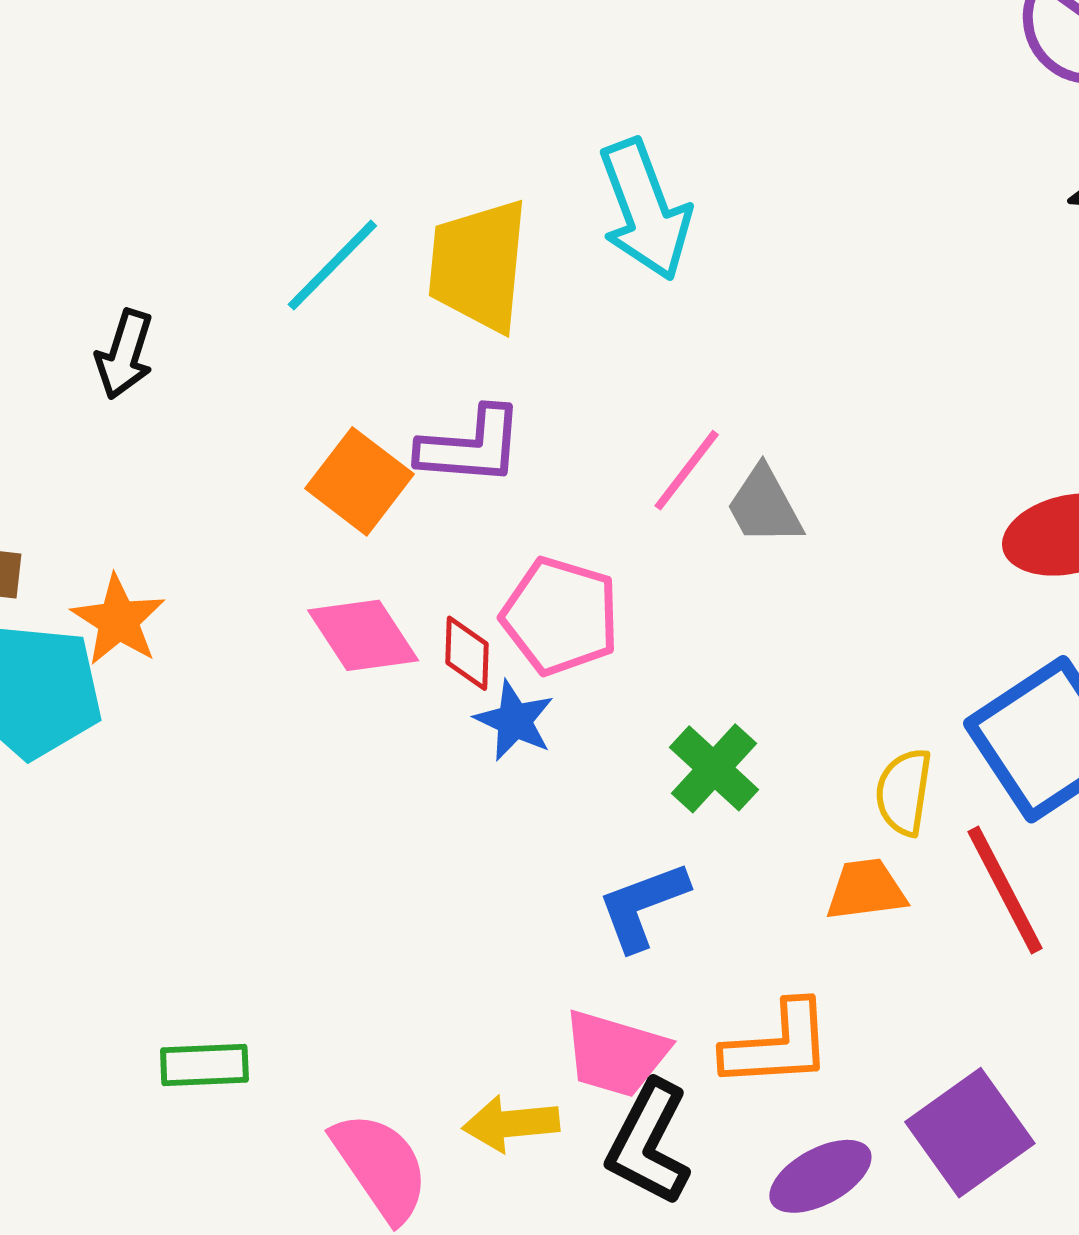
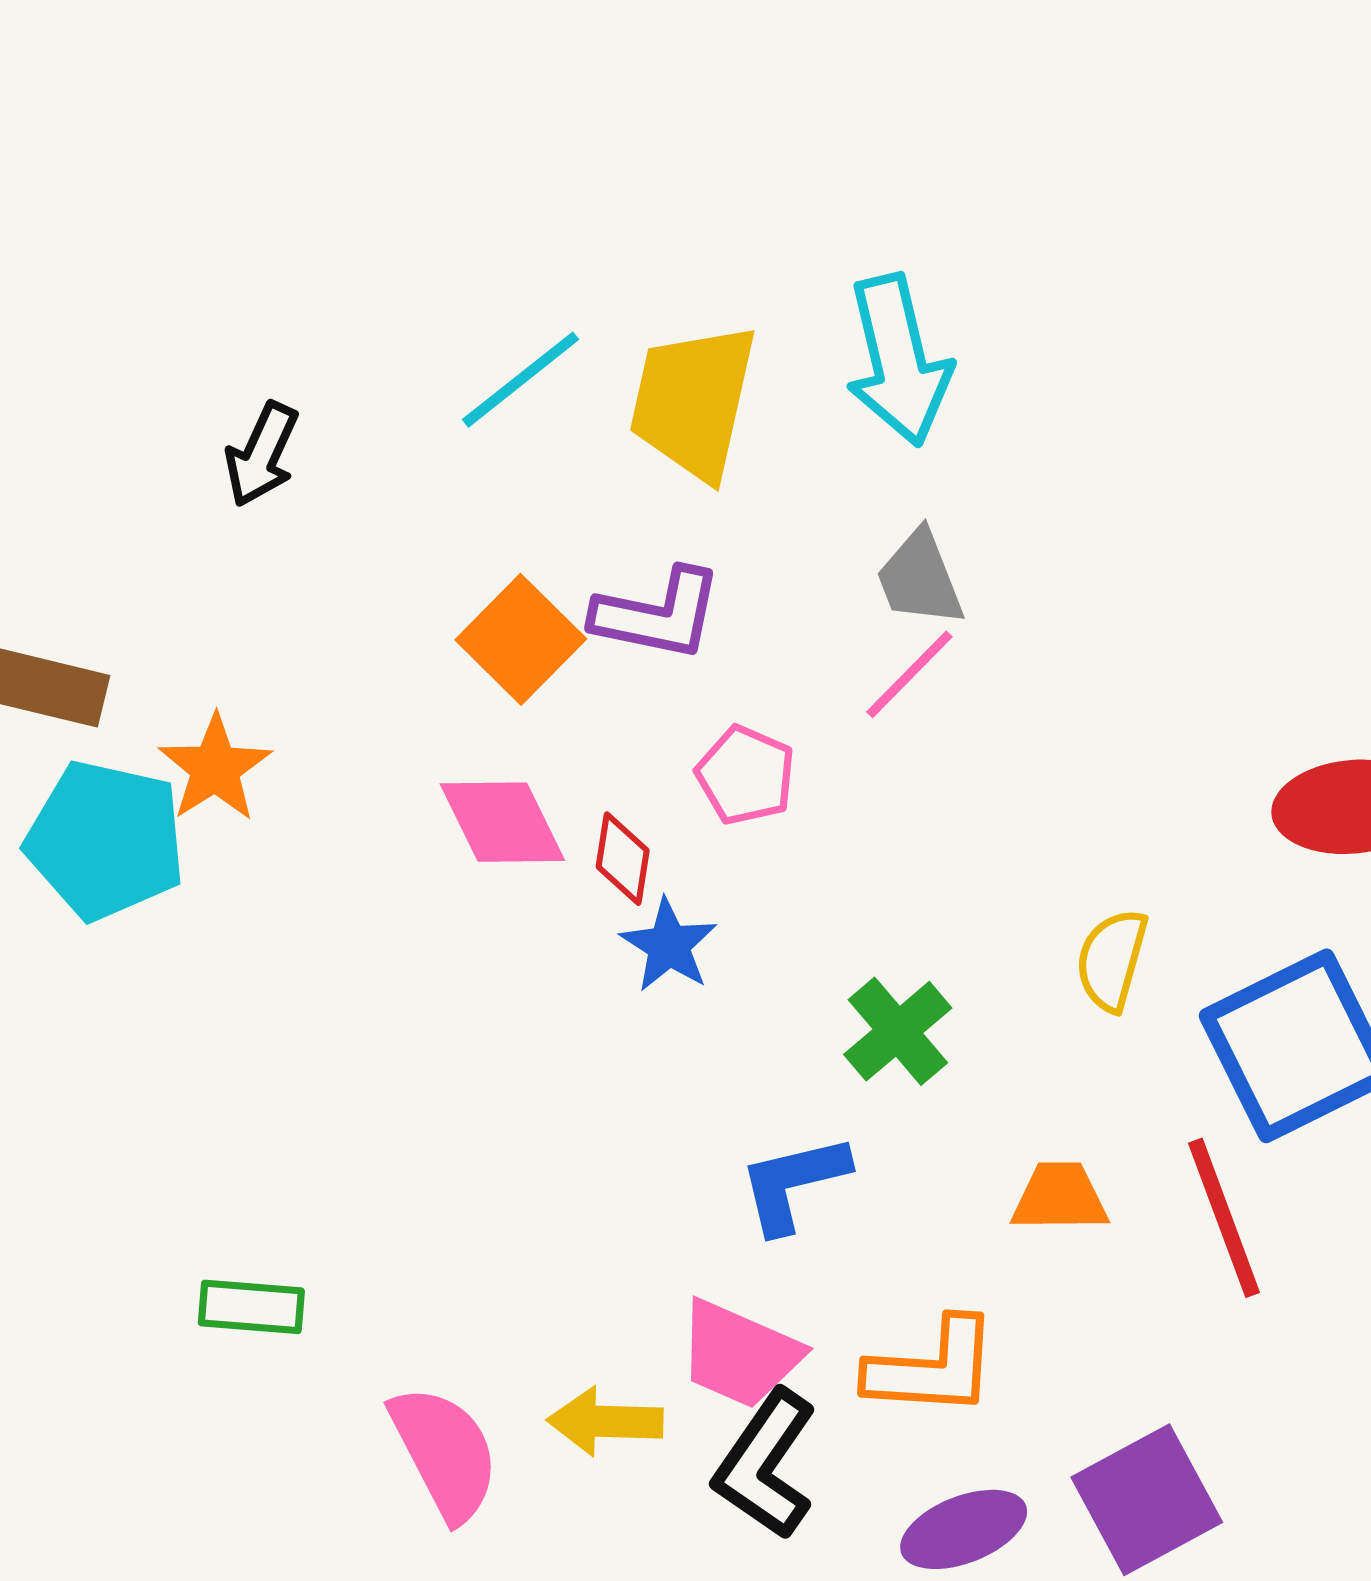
gray trapezoid: (764, 506) -> (920, 578), moved
pink pentagon: (560, 616) -> (746, 775), moved, size x0.7
yellow semicircle: (904, 792) -> (1112, 960), moved

